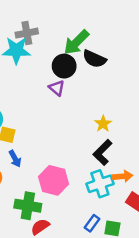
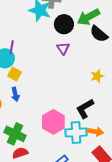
black circle: (64, 66) -> (64, 24), moved
yellow star: (103, 124) -> (97, 76), moved
pink hexagon: (54, 180) -> (53, 122), moved

